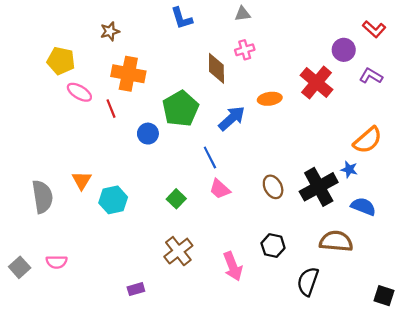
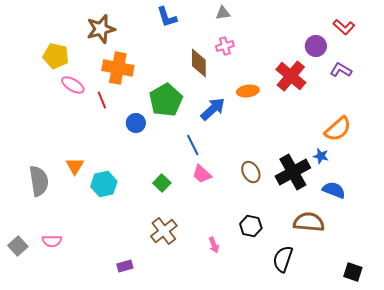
brown star: (110, 31) -> (101, 29), size x1.6
pink arrow: (233, 266) -> (214, 245), size x0.6

